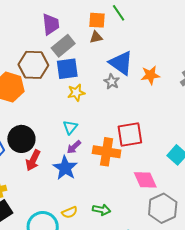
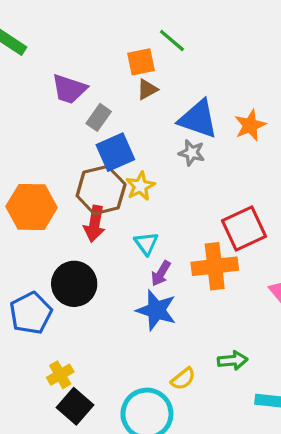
purple trapezoid: (51, 24) -> (69, 89), turned 130
gray rectangle: (63, 46) -> (99, 117), size x0.7
brown hexagon: (33, 65) -> (101, 190), moved
red arrow: (33, 160) -> (95, 224), moved

